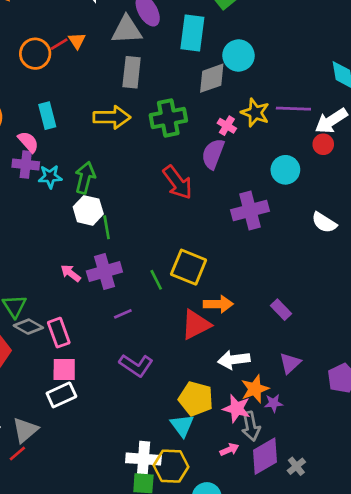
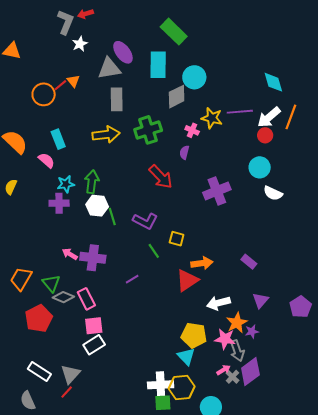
purple semicircle: (213, 154) -> (184, 152), size x0.6
purple cross: (26, 165) -> (59, 203), moved
cyan circle: (285, 170) -> (260, 167), moved
yellow square: (189, 267) -> (177, 239), size x0.6
purple cross: (104, 271) -> (93, 258), moved, turned 30
pink arrow: (71, 273) -> (70, 254), moved
purple L-shape: (136, 365) -> (145, 221), moved
gray cross: (296, 466) -> (232, 377), moved

